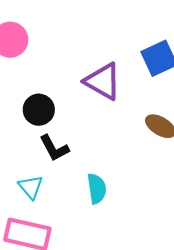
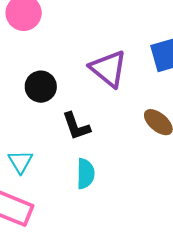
black L-shape: (54, 148) -> (76, 126), moved

